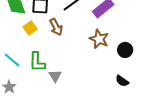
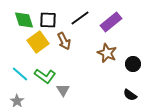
yellow square: (30, 28) -> (38, 42), size x1.5
green L-shape: (37, 62) -> (45, 76), turned -55

